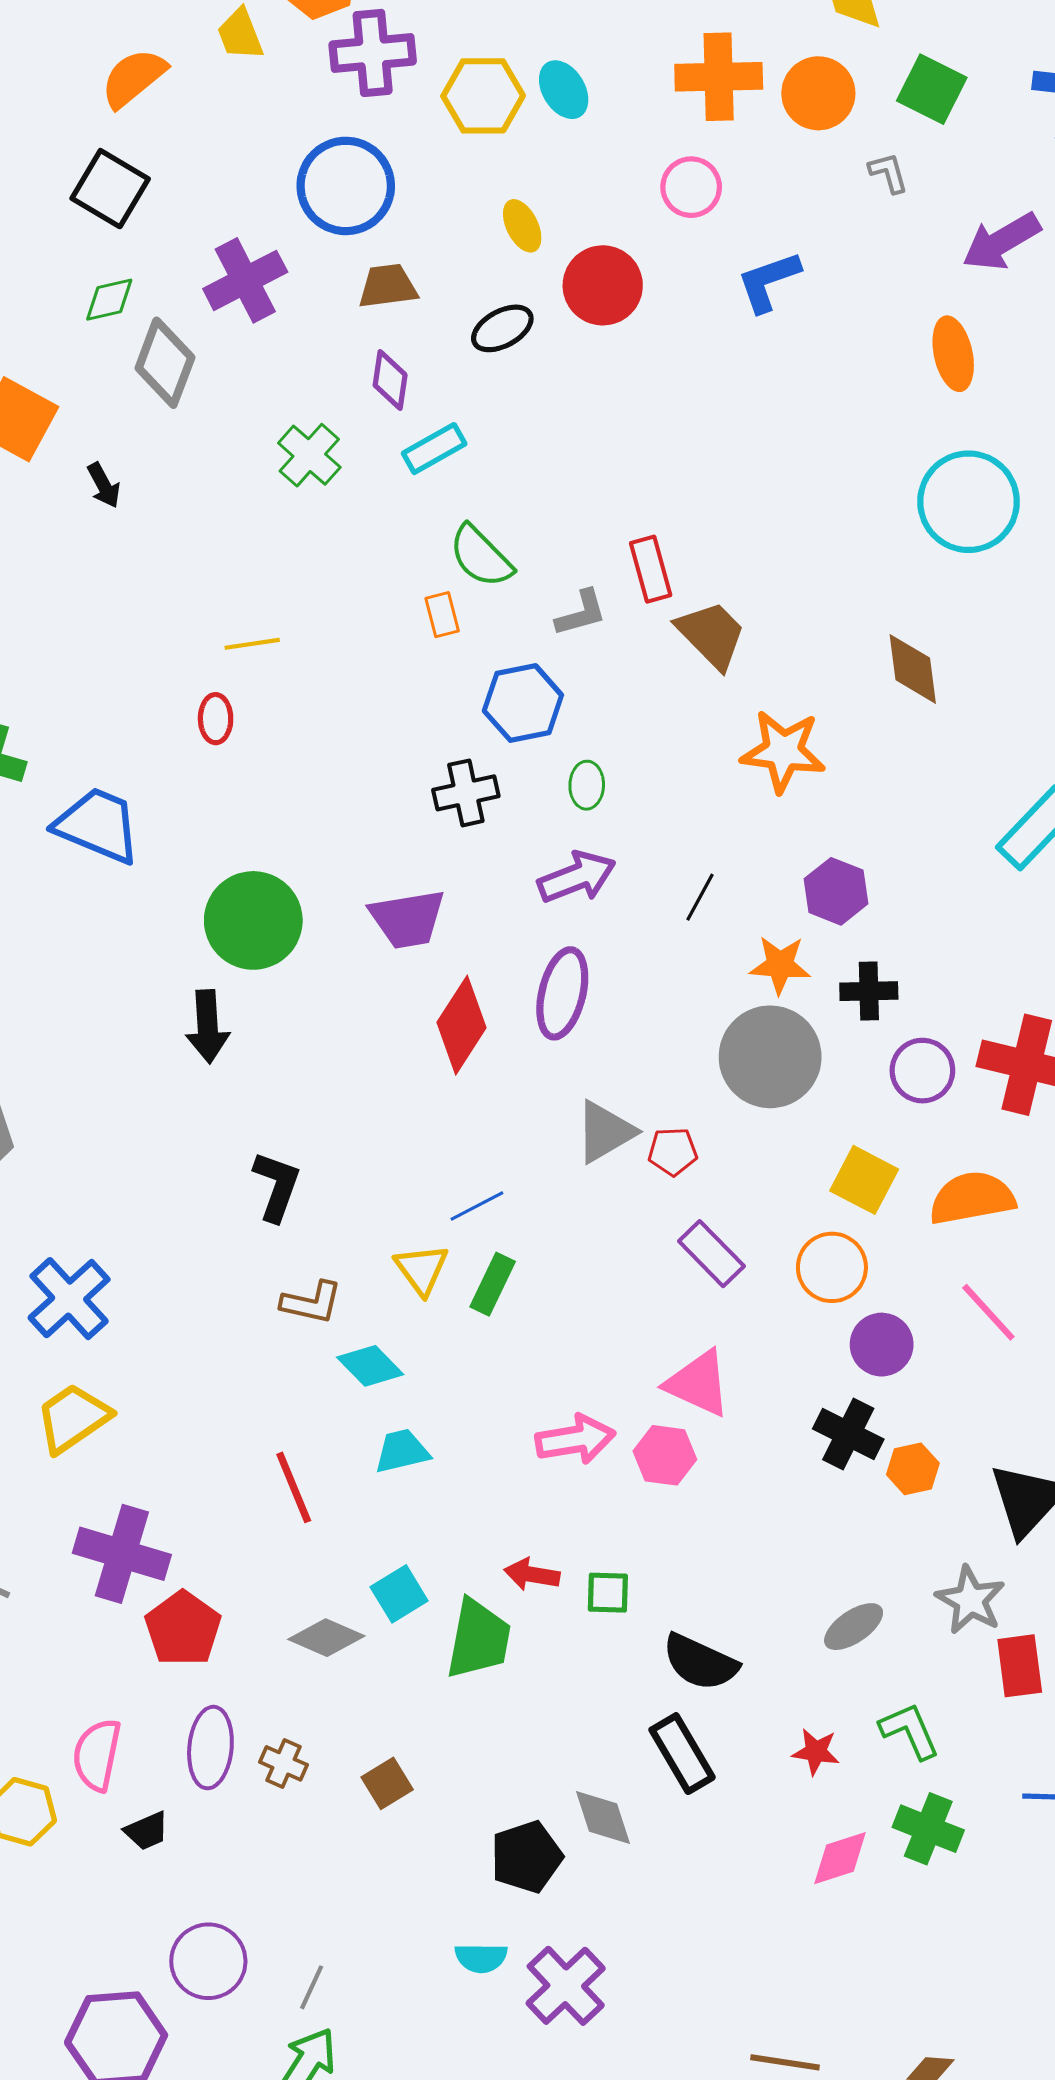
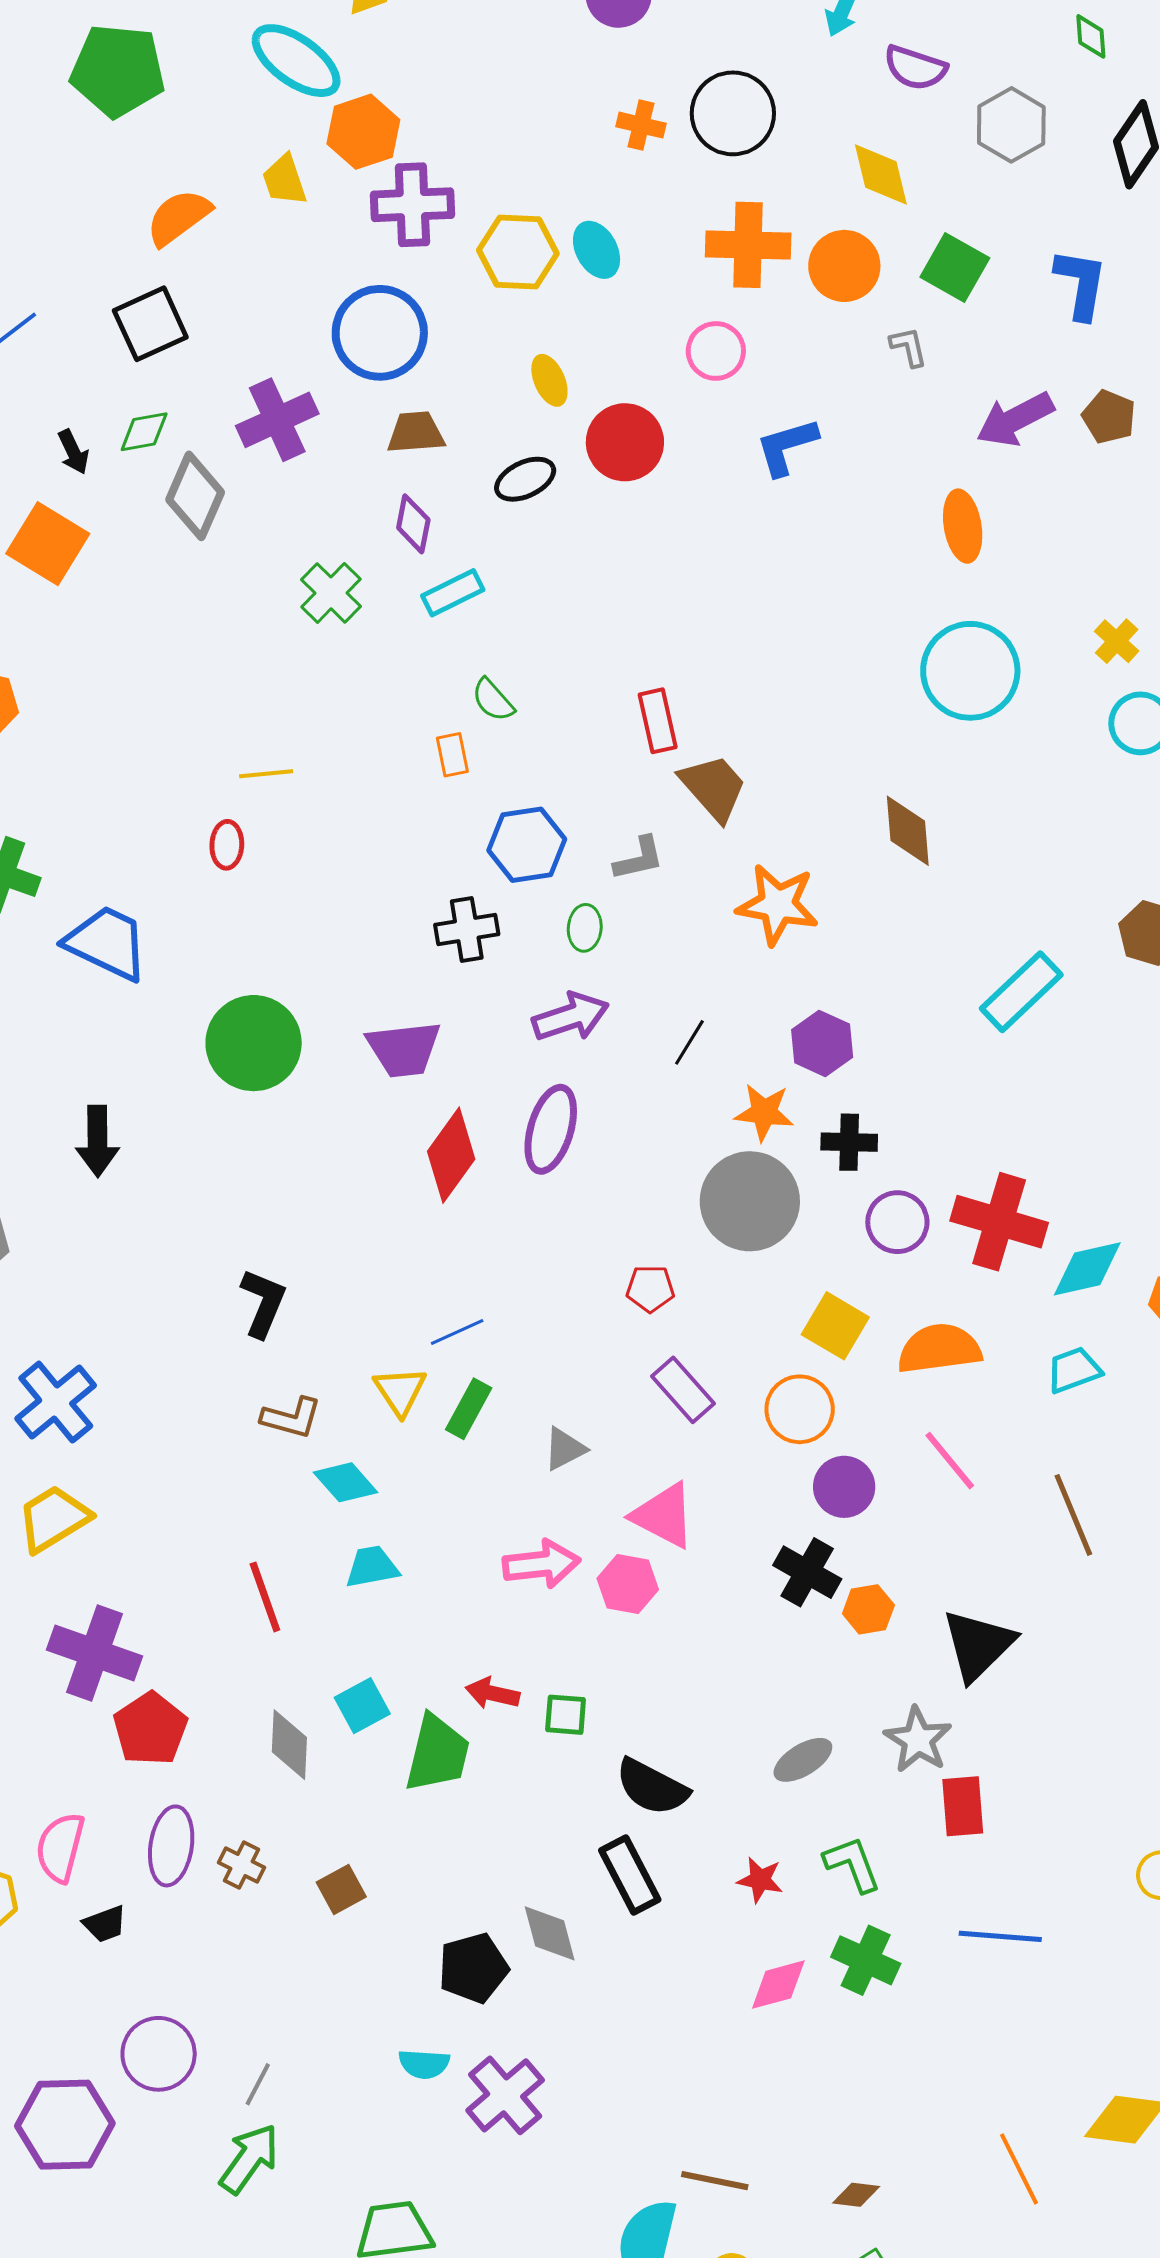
black square: (110, 189) -> (150, 324), turned 32
black arrow: (104, 485) -> (73, 452), moved
green semicircle: (481, 556) -> (493, 700), size x0.7
gray L-shape: (581, 613) -> (639, 859), moved
black arrow: (208, 1027) -> (97, 1141), moved
gray triangle: (605, 1132) -> (565, 1449), moved, size x0.7
gray diamond: (326, 1638) -> (289, 1745), turned 66

